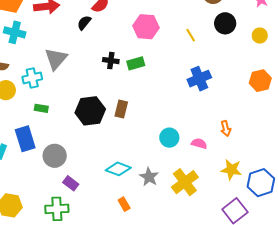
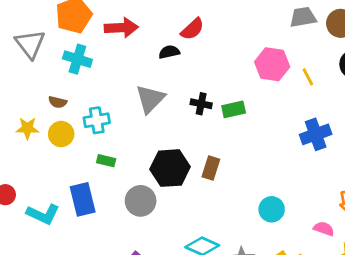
black semicircle: (84, 23) -> (169, 52), turned 35
pink hexagon: (146, 27) -> (272, 64), moved
gray triangle: (56, 59) -> (150, 99), moved
pink semicircle: (199, 144) -> (324, 229), moved
gray circle: (55, 156) -> (141, 201), moved

